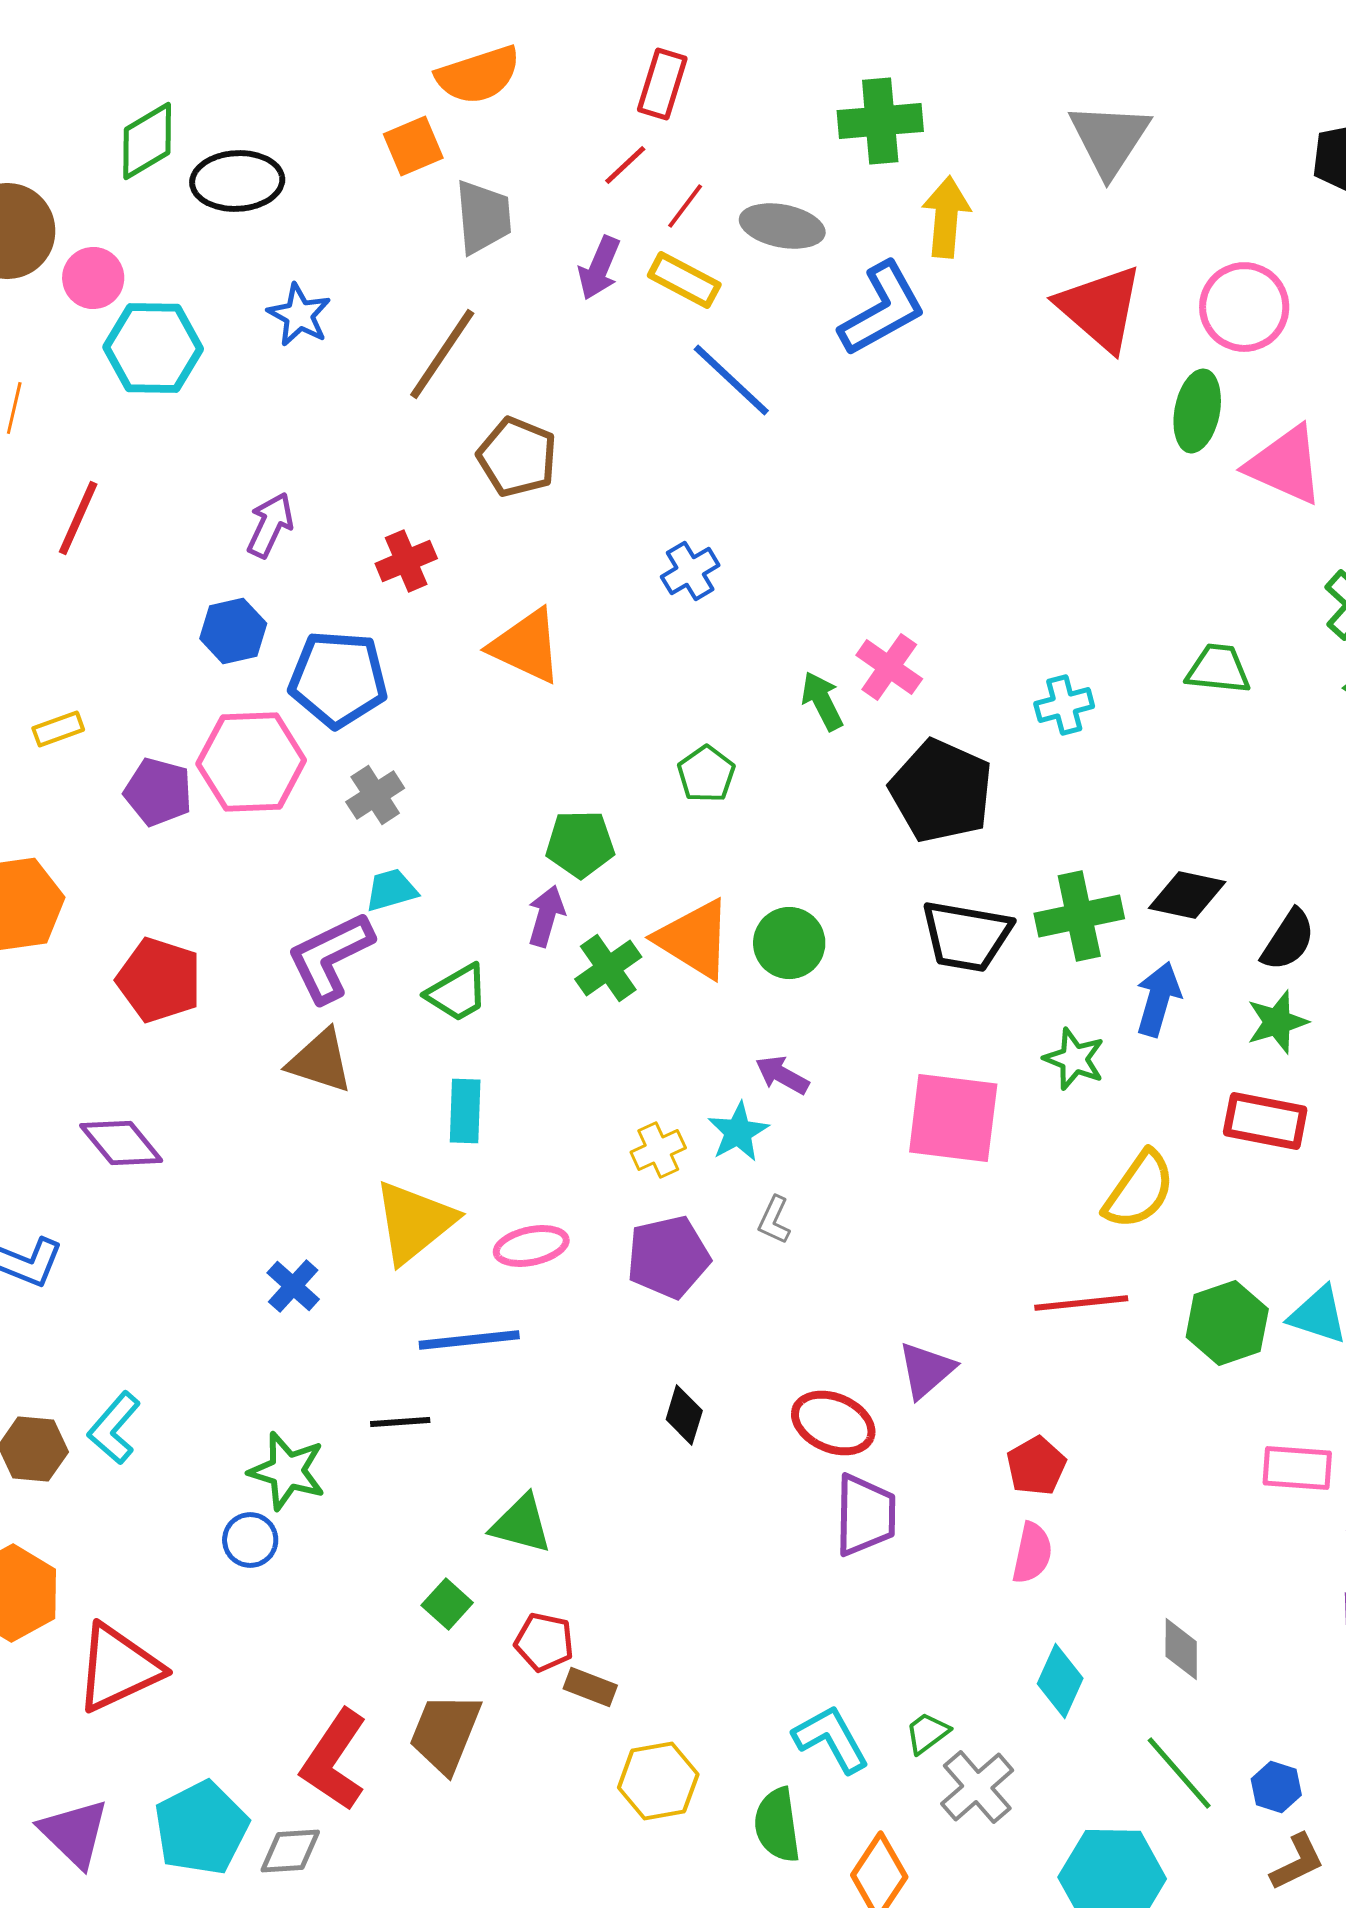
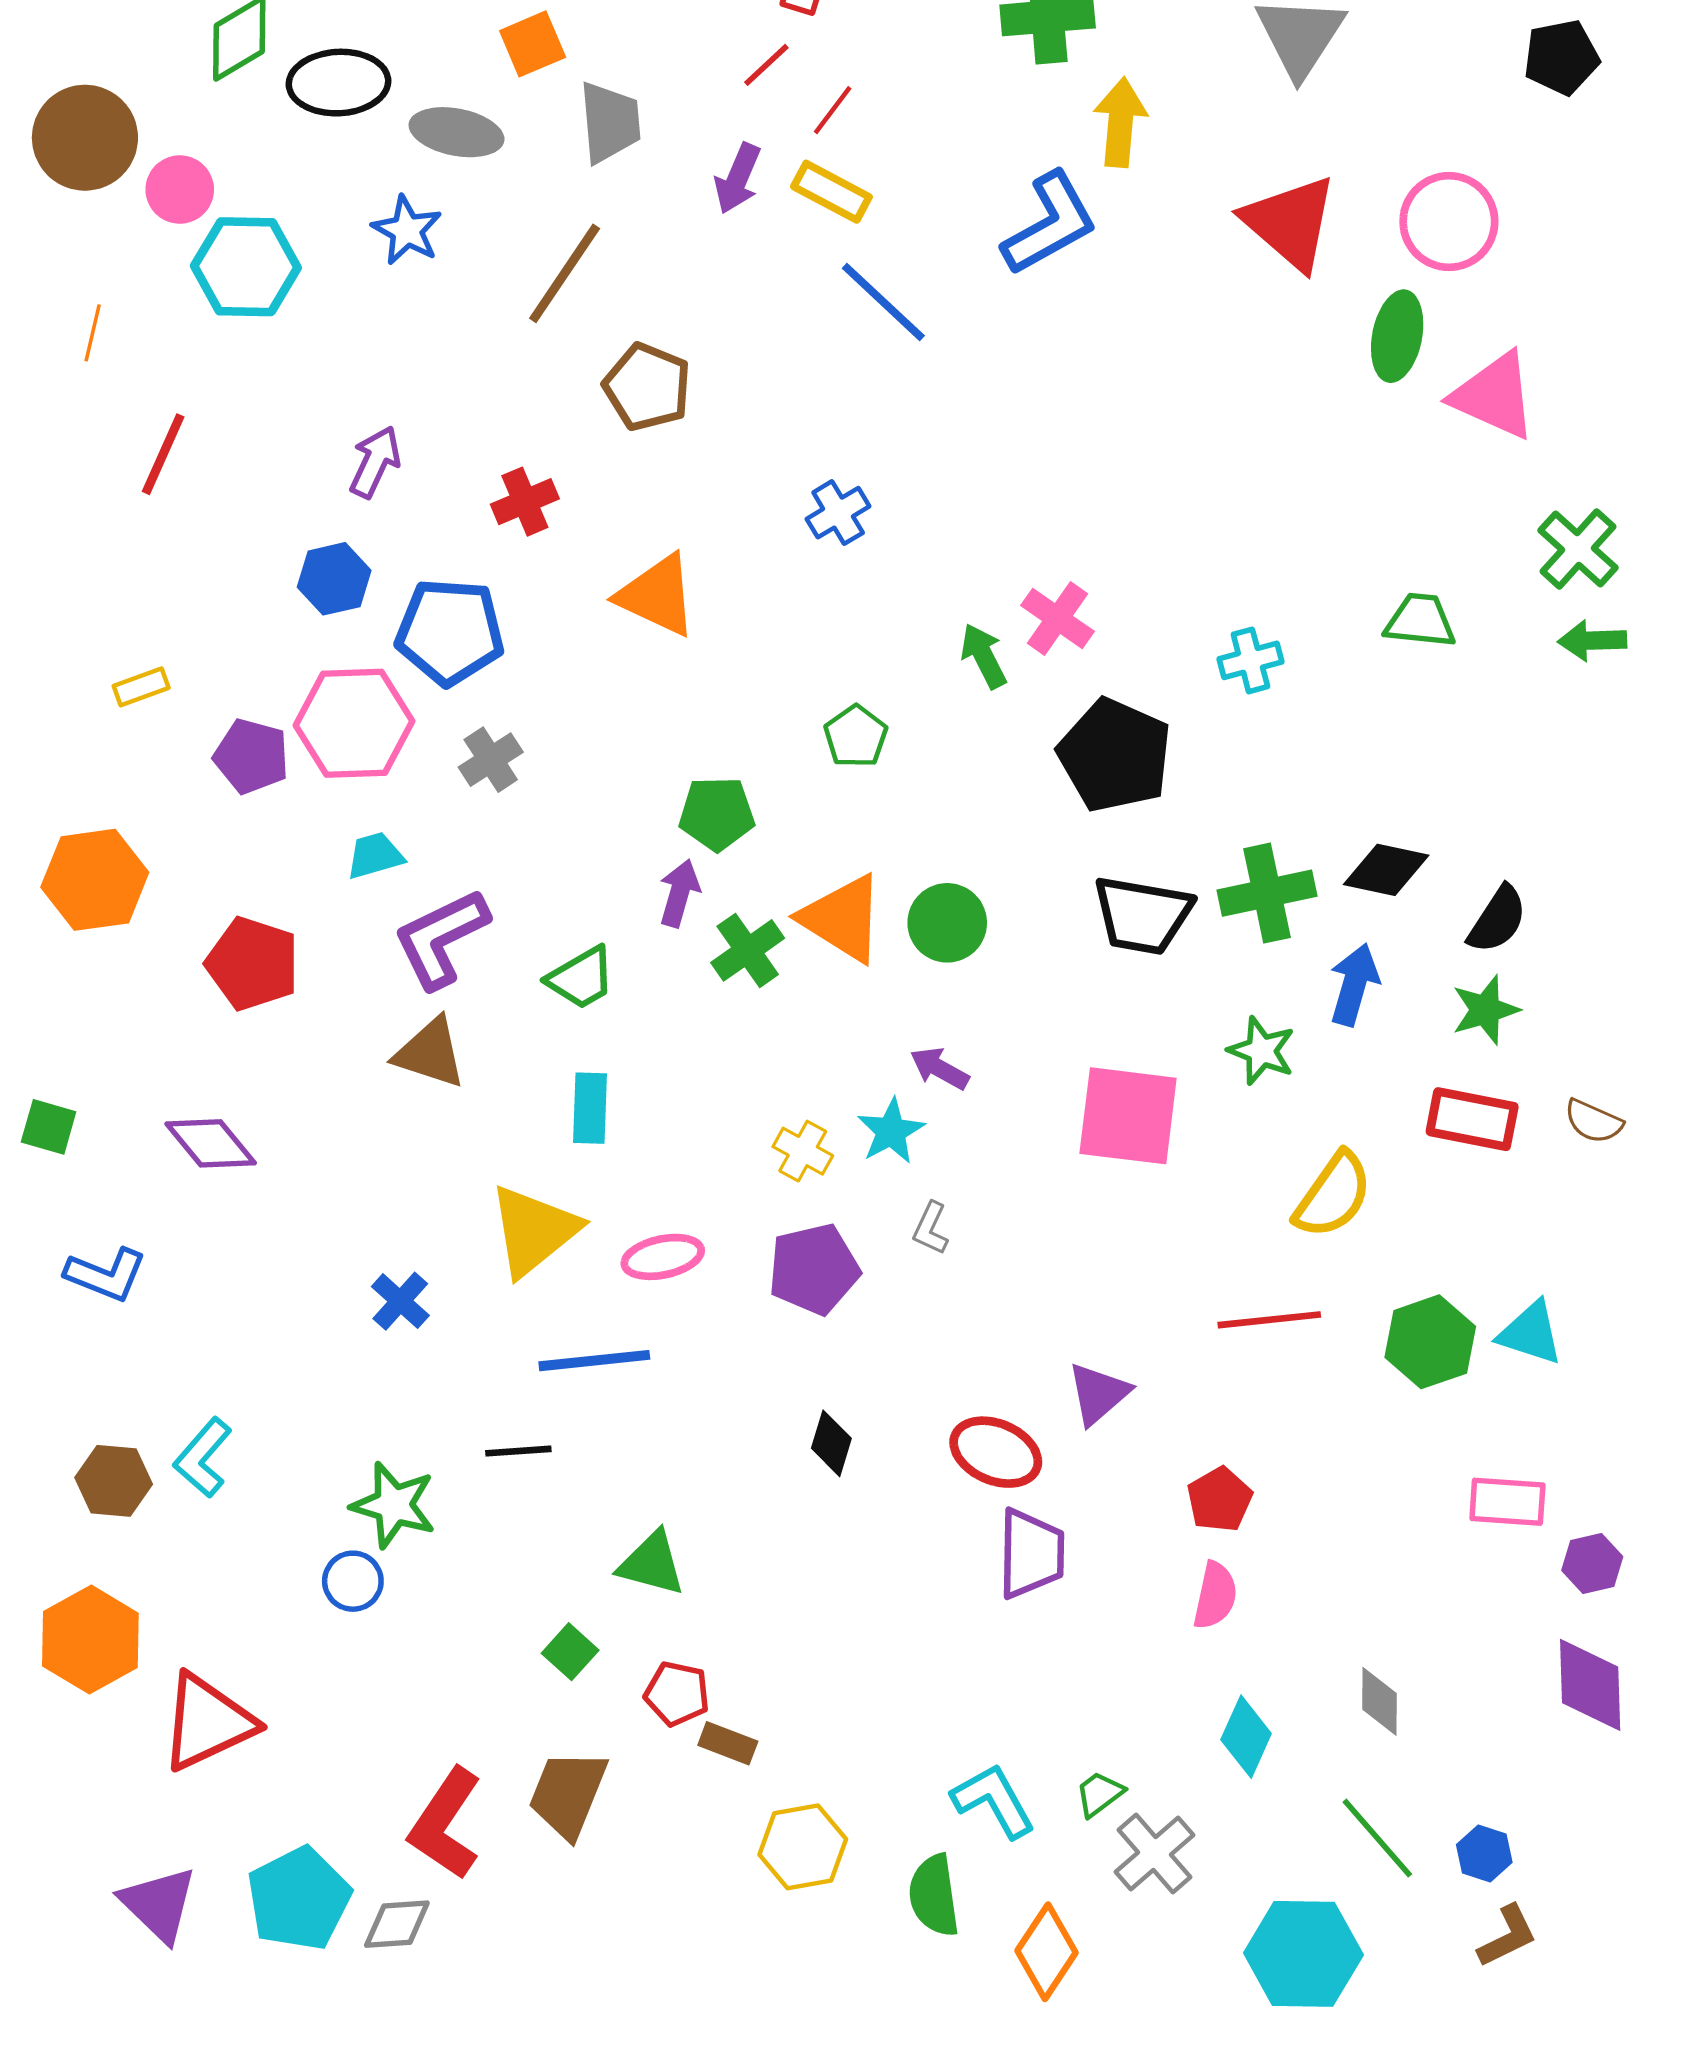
gray ellipse: (782, 226) -> (457, 132), moved
cyan trapezoid: (391, 890) -> (375, 856), moved
yellow cross: (658, 1150) -> (803, 1151), turned -36

